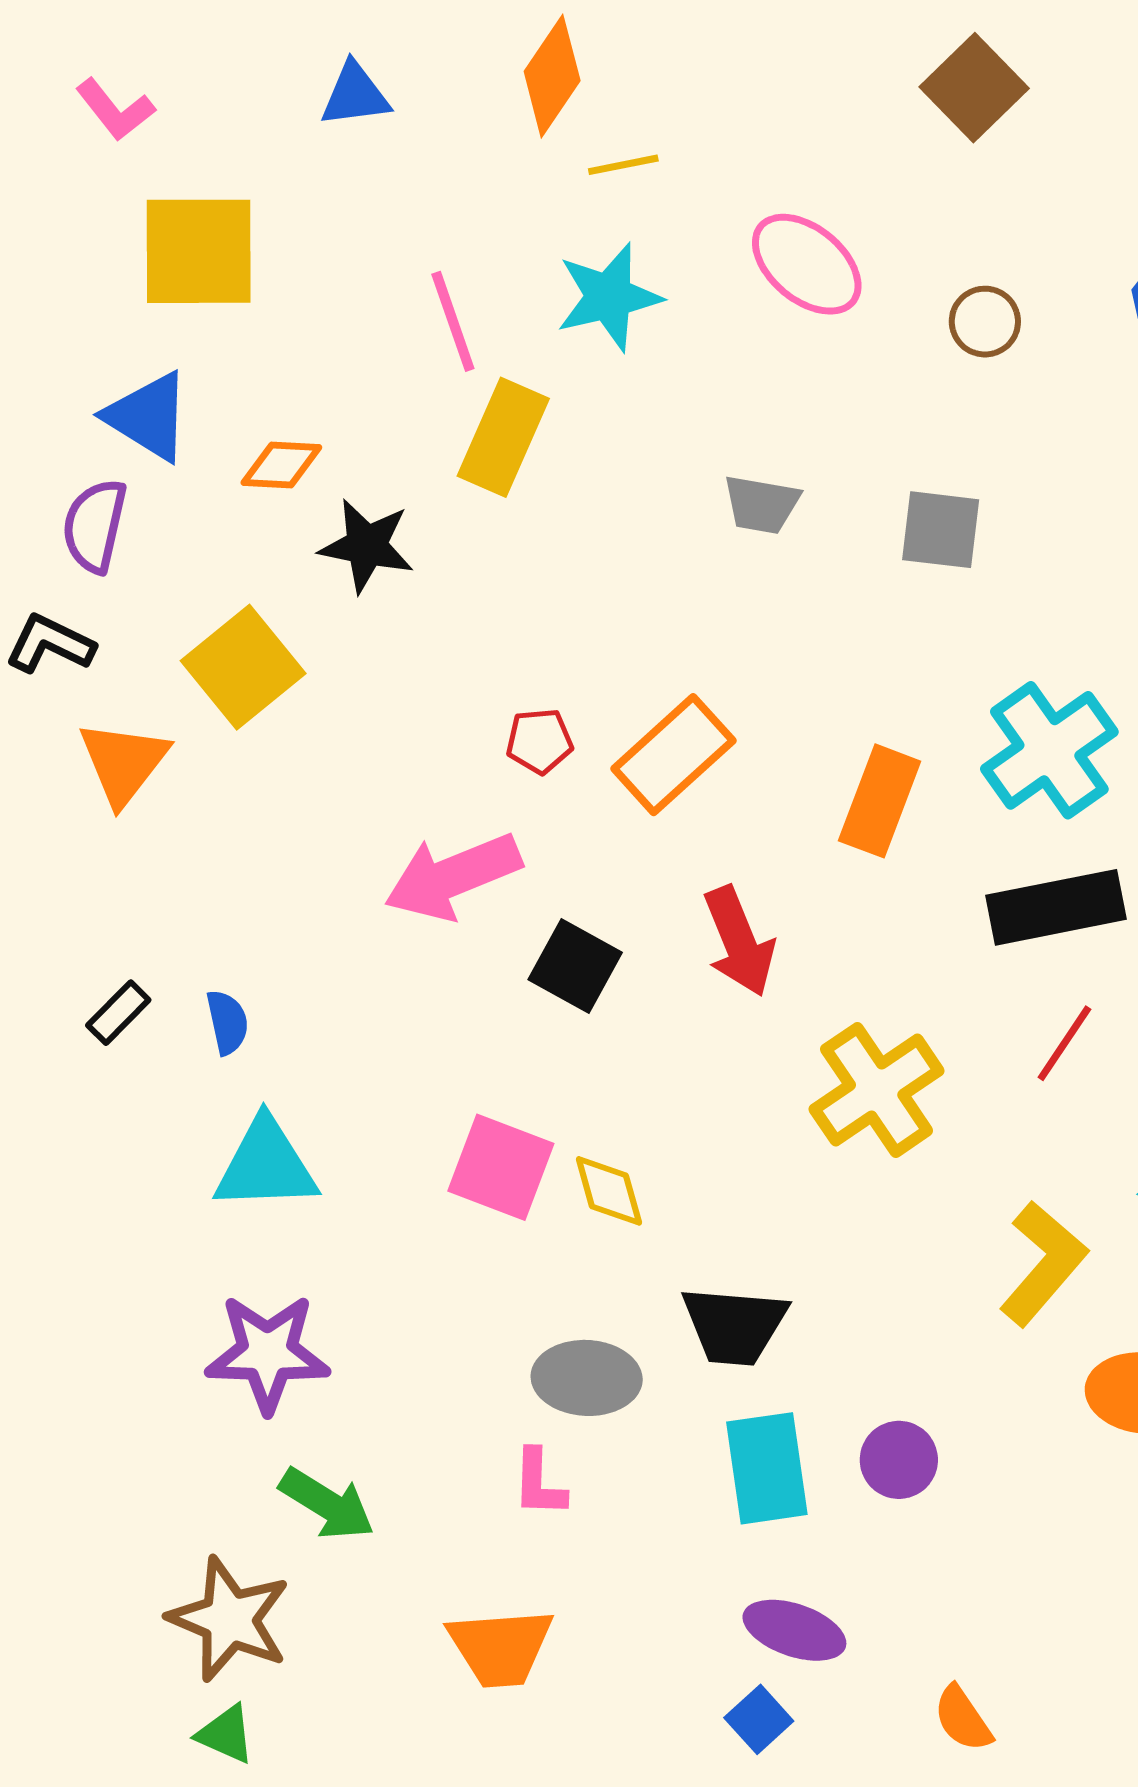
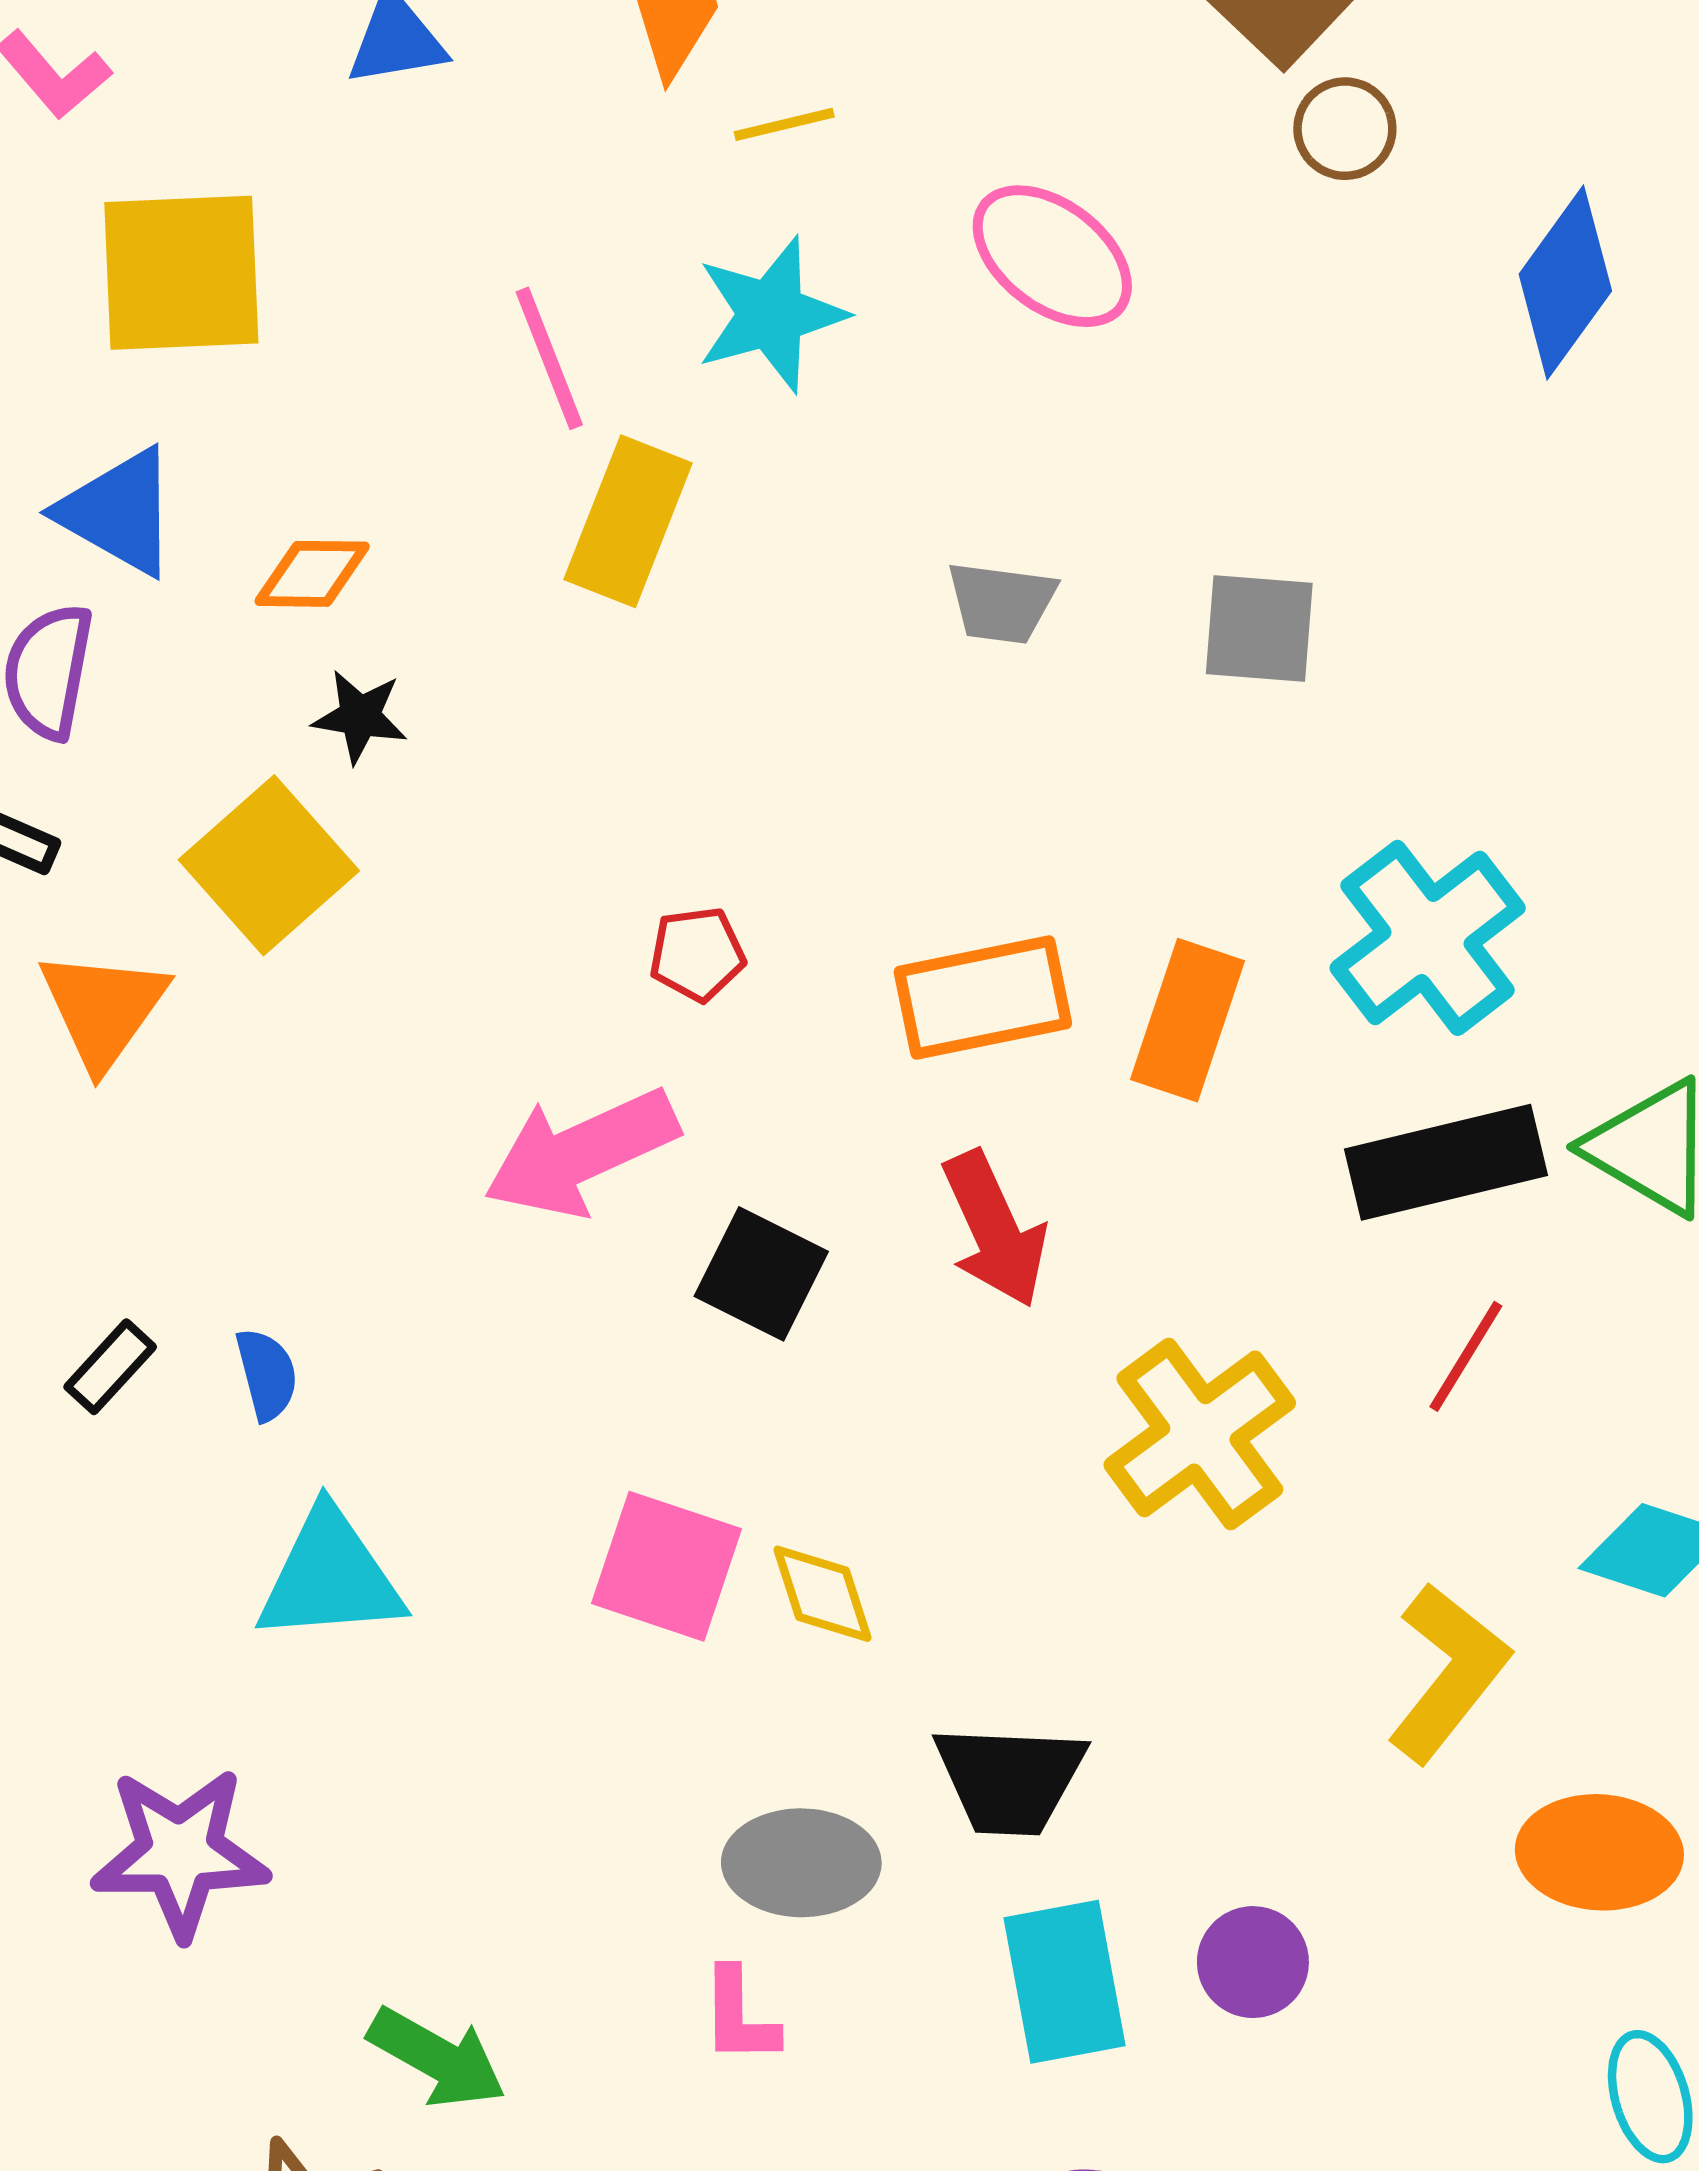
brown circle: (985, 322) -> (1345, 129), moved
black star: (367, 546) -> (360, 716), moved, size x0.7
orange rectangle: (673, 755) -> (983, 998), moved, turned 33
purple star: (267, 1353) -> (180, 1853), moved

